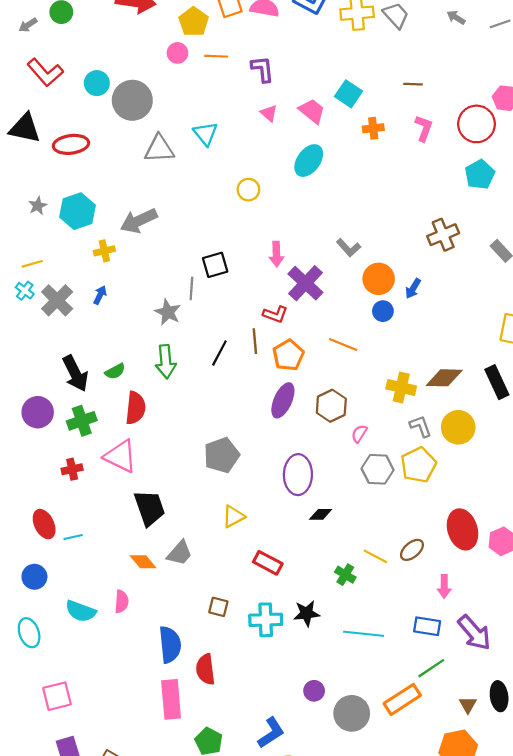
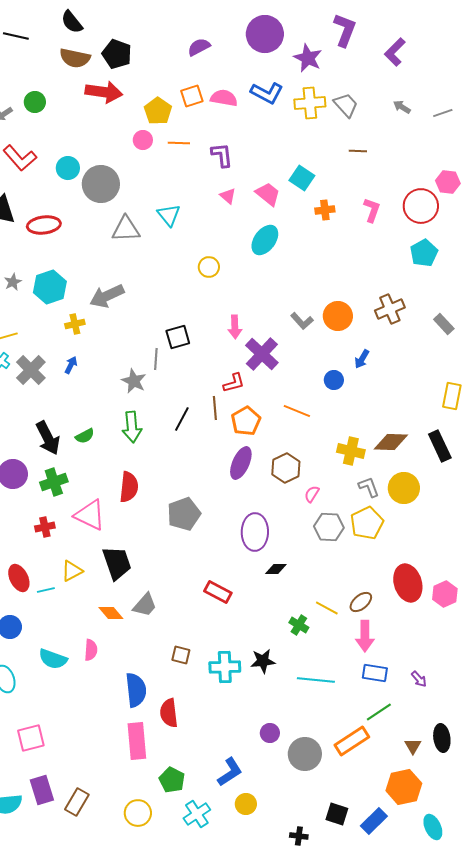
brown line: (413, 84) -> (358, 151), moved
orange circle: (379, 279) -> (338, 316), moved
red L-shape: (275, 314) -> (234, 383), turned -35
red semicircle: (136, 408) -> (129, 487), moved
yellow triangle: (233, 517) -> (72, 571), moved
red rectangle: (268, 563) -> (218, 592), moved
pink arrow: (444, 586) -> (365, 636), moved, size x1.4
purple arrow: (474, 633) -> (419, 679), size x0.5

